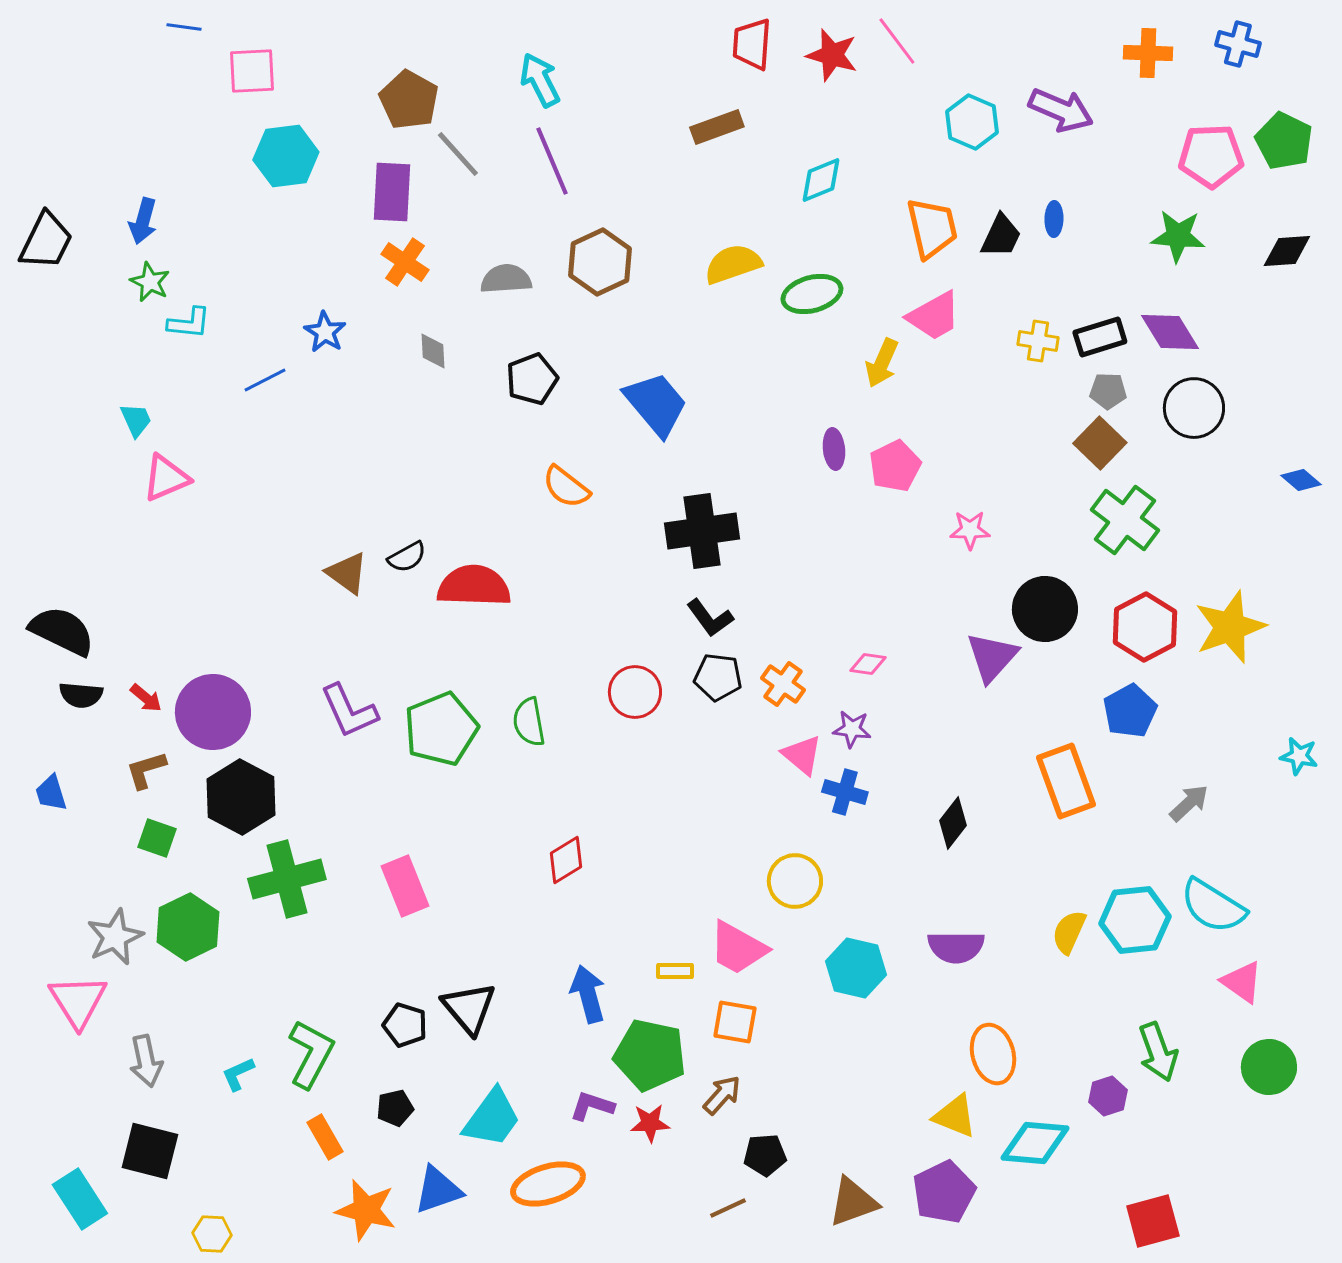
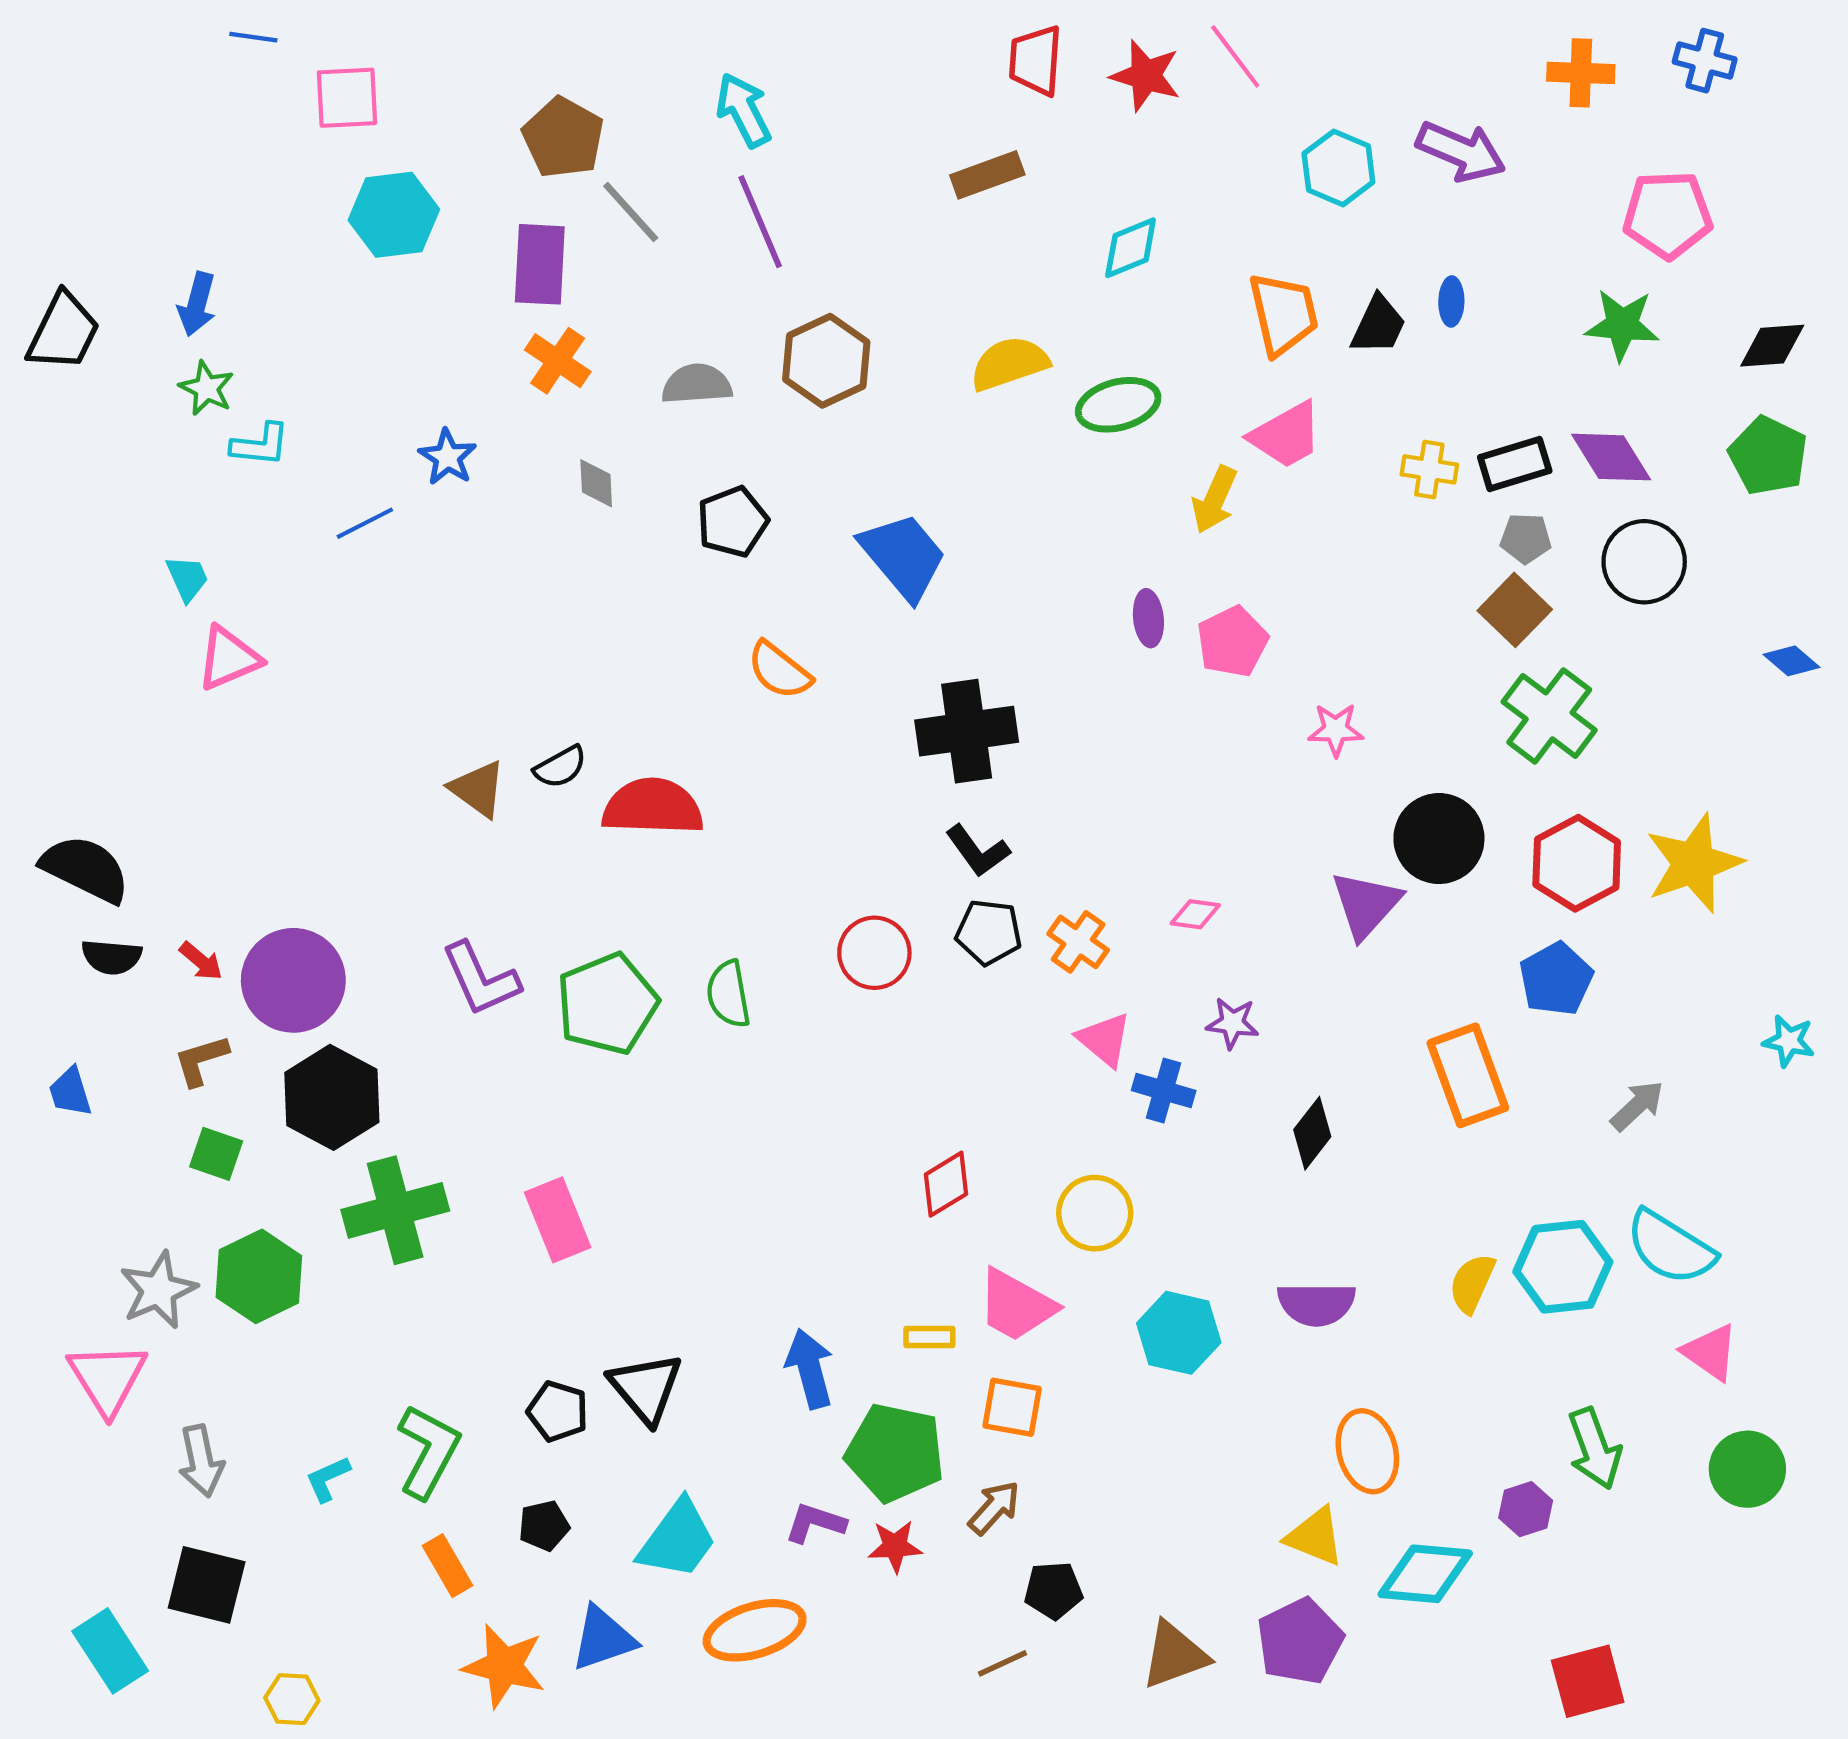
green pentagon: (1284, 141) -> (1768, 456), moved
purple star: (852, 729) -> (1232, 1023), moved
red diamond: (566, 860) -> (946, 1184), moved

